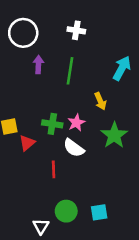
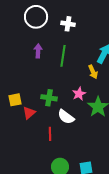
white circle: (23, 33) -> (36, 17), moved
yellow arrow: (100, 101) -> (93, 72), moved
pink star: (76, 123) -> (79, 94), moved

